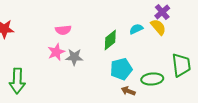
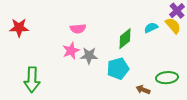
cyan pentagon: (121, 69) -> (118, 69), moved

